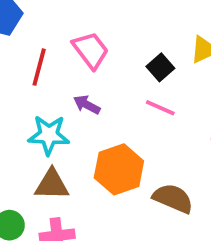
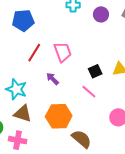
cyan star: (49, 135) -> (16, 89), moved

